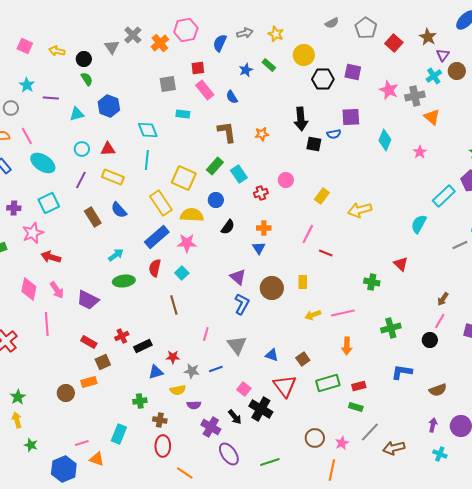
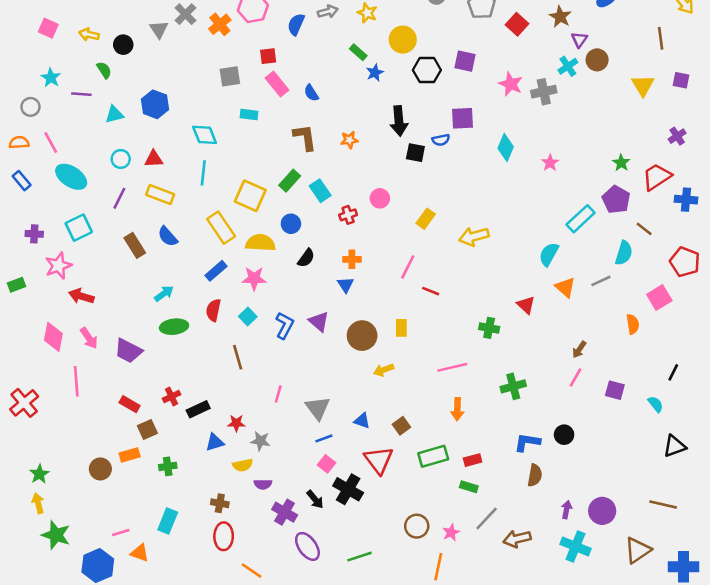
blue star: (246, 70) -> (375, 73), moved
green semicircle: (87, 79) -> (104, 70), moved
orange triangle: (432, 117) -> (565, 287), moved
blue rectangle: (157, 237) -> (216, 271), size x0.7
blue L-shape: (242, 304) -> (285, 325), moved
yellow arrow: (313, 315) -> (384, 370), moved
black circle: (430, 340) -> (564, 435), moved
blue line: (216, 369) -> (324, 438), moved
brown semicircle: (438, 390) -> (535, 475), moved, turned -60
green cross: (140, 401) -> (168, 466), moved
green star: (31, 445) -> (56, 535), size x1.6
cyan cross: (440, 454) -> (575, 546), size x1.6

